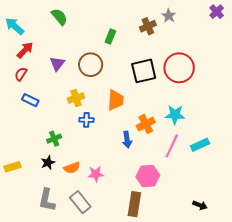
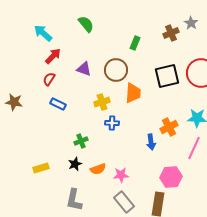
purple triangle: (57, 64) -> (84, 69), turned -49
orange trapezoid: (116, 100) -> (133, 93), moved
gray rectangle: (80, 202) -> (124, 202), moved

